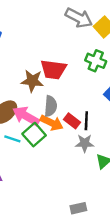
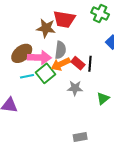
pink arrow: (26, 116) -> (39, 58), turned 150
orange arrow: (52, 123) -> (61, 64), turned 126
cyan line: (12, 139) -> (27, 76), turned -32
gray star: (85, 143) -> (75, 88), moved

